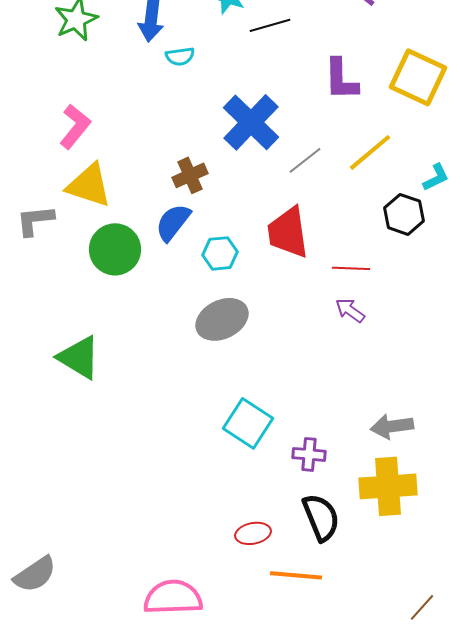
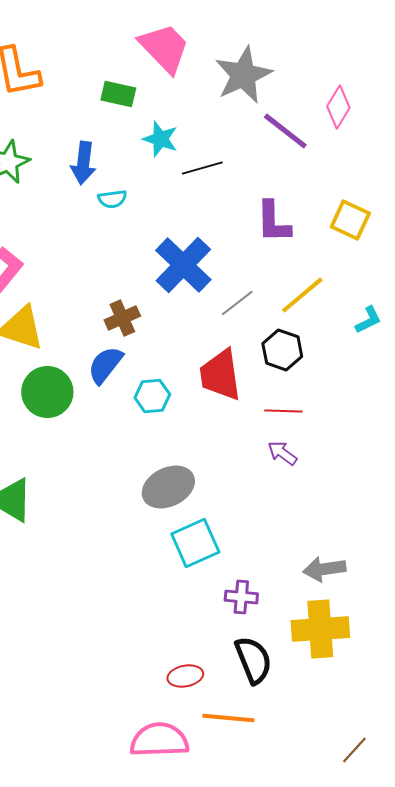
yellow square: (418, 77) -> (350, 220), size x0.7
black hexagon: (404, 214) -> (282, 350), moved
gray ellipse: (222, 319) -> (168, 487), moved
cyan square: (248, 423) -> (195, 543), moved, turned 33
pink semicircle: (173, 597) -> (159, 740), moved

